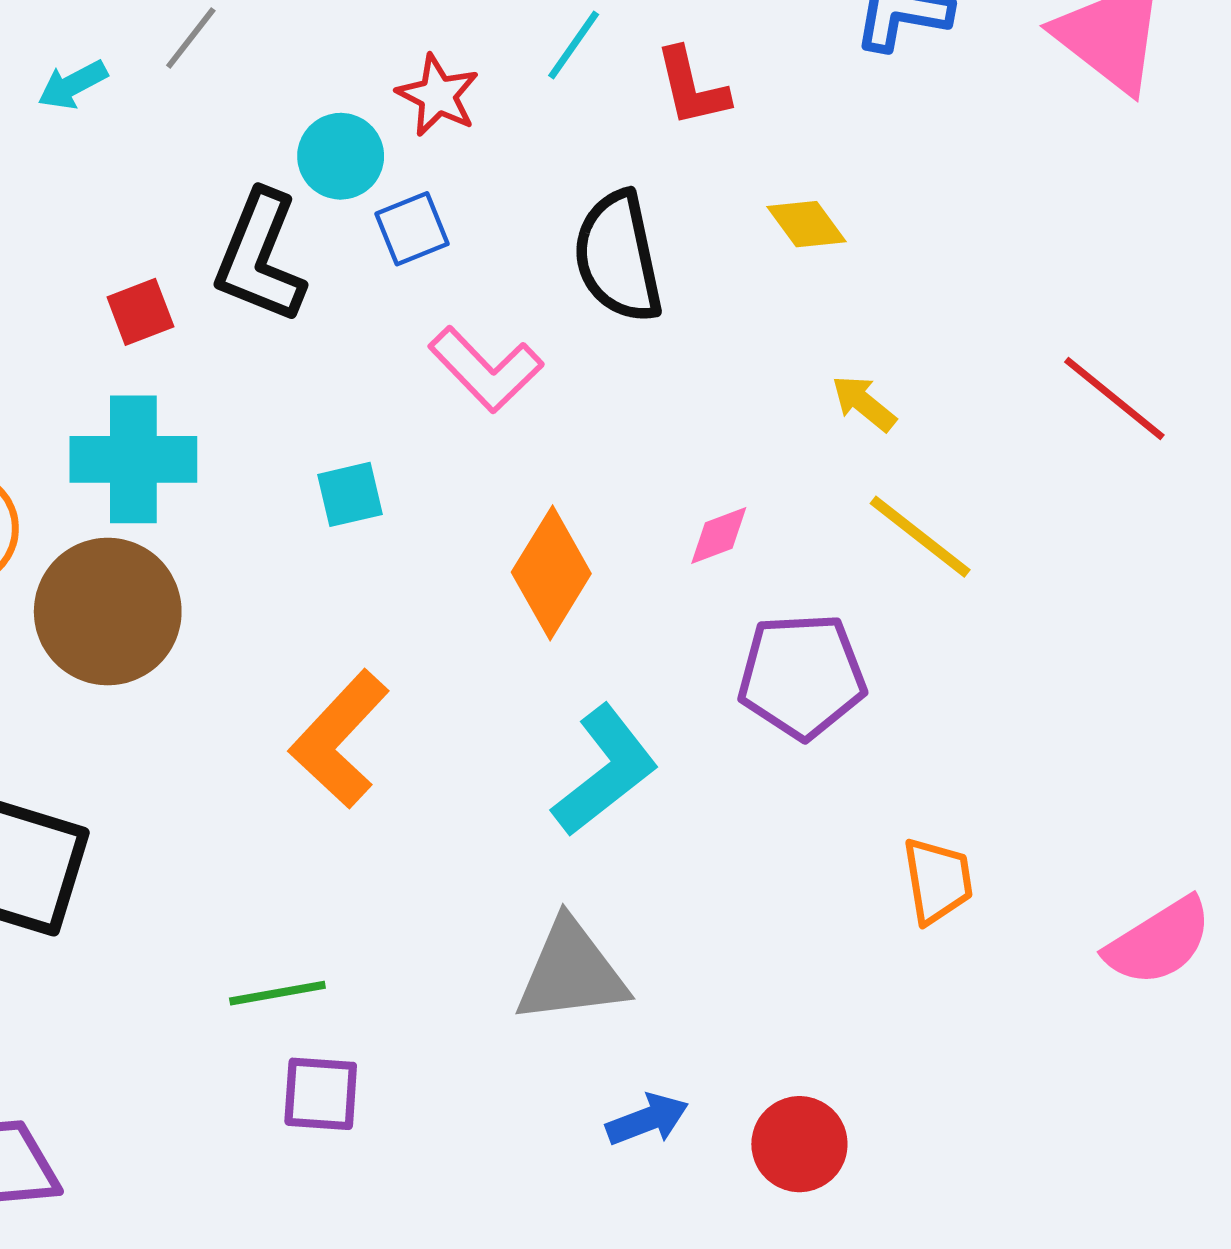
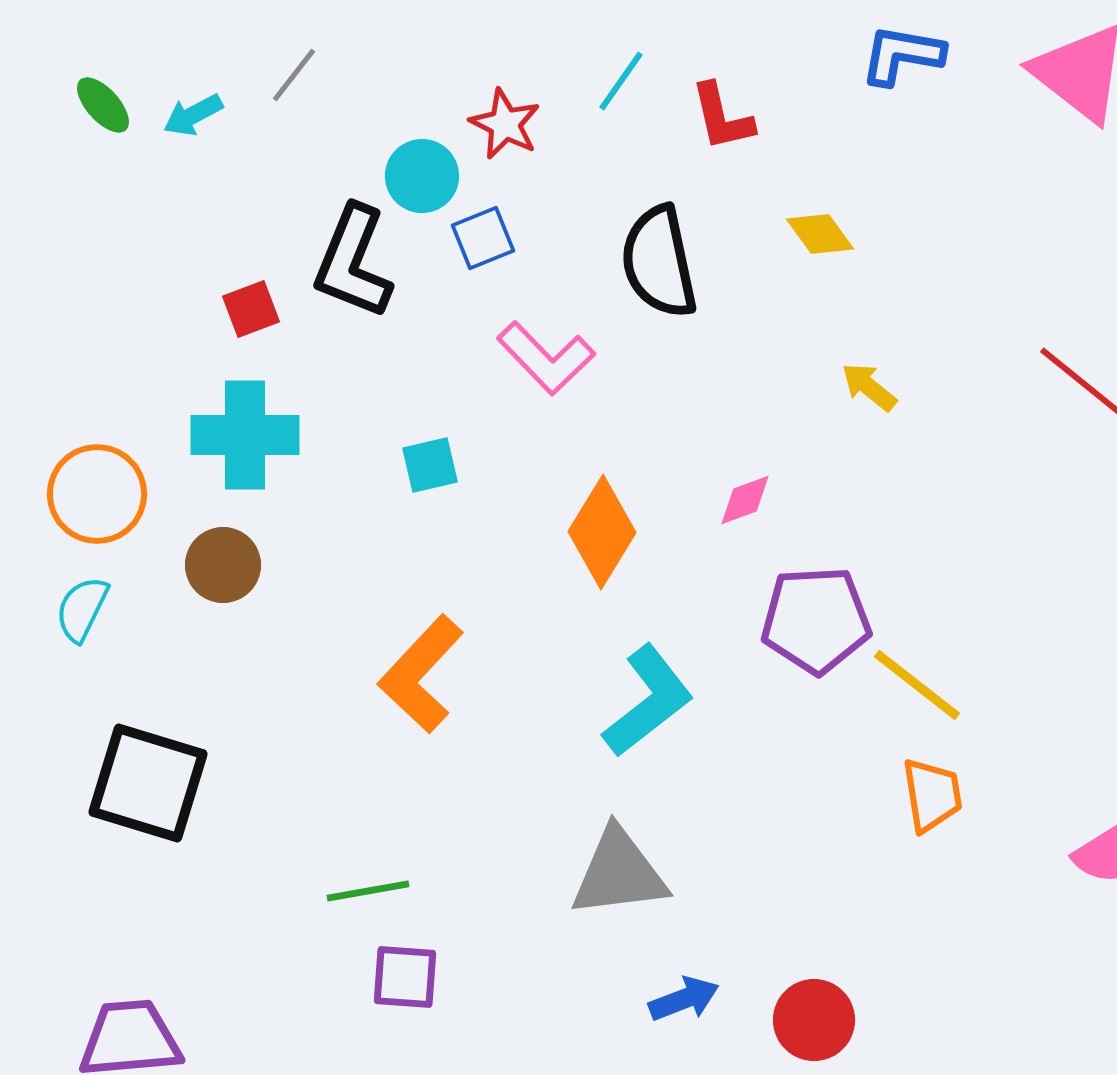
yellow line: (920, 537) -> (917, 685), moved
brown circle: (108, 612) -> (223, 565), size x0.6

